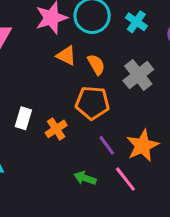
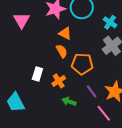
cyan cross: (136, 22) -> (110, 22), moved
orange semicircle: (96, 64) -> (62, 51), moved
green arrow: (85, 178) -> (69, 101), moved

